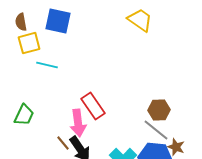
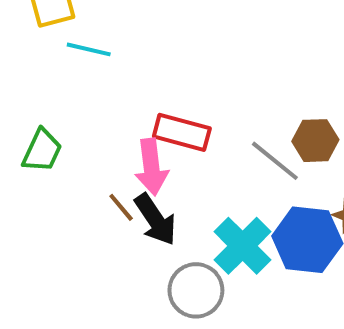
red rectangle: (93, 106) -> (182, 132), turned -40
gray line: (156, 130) -> (275, 161), moved

